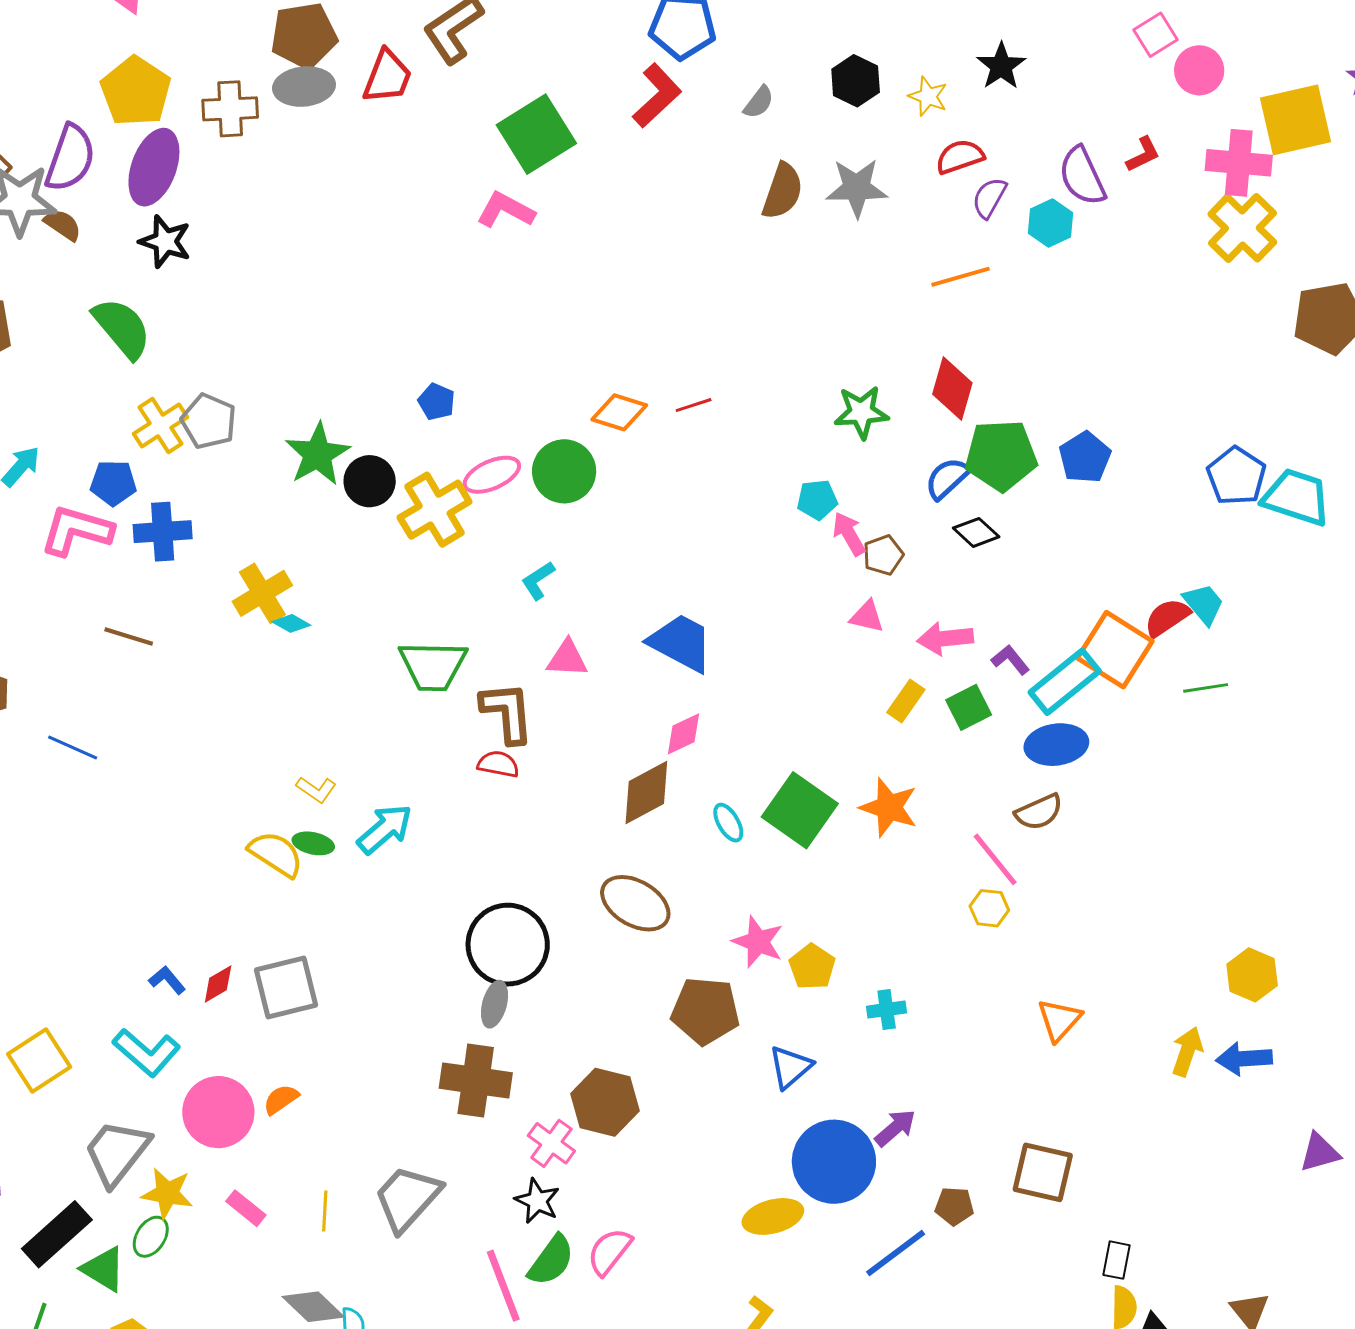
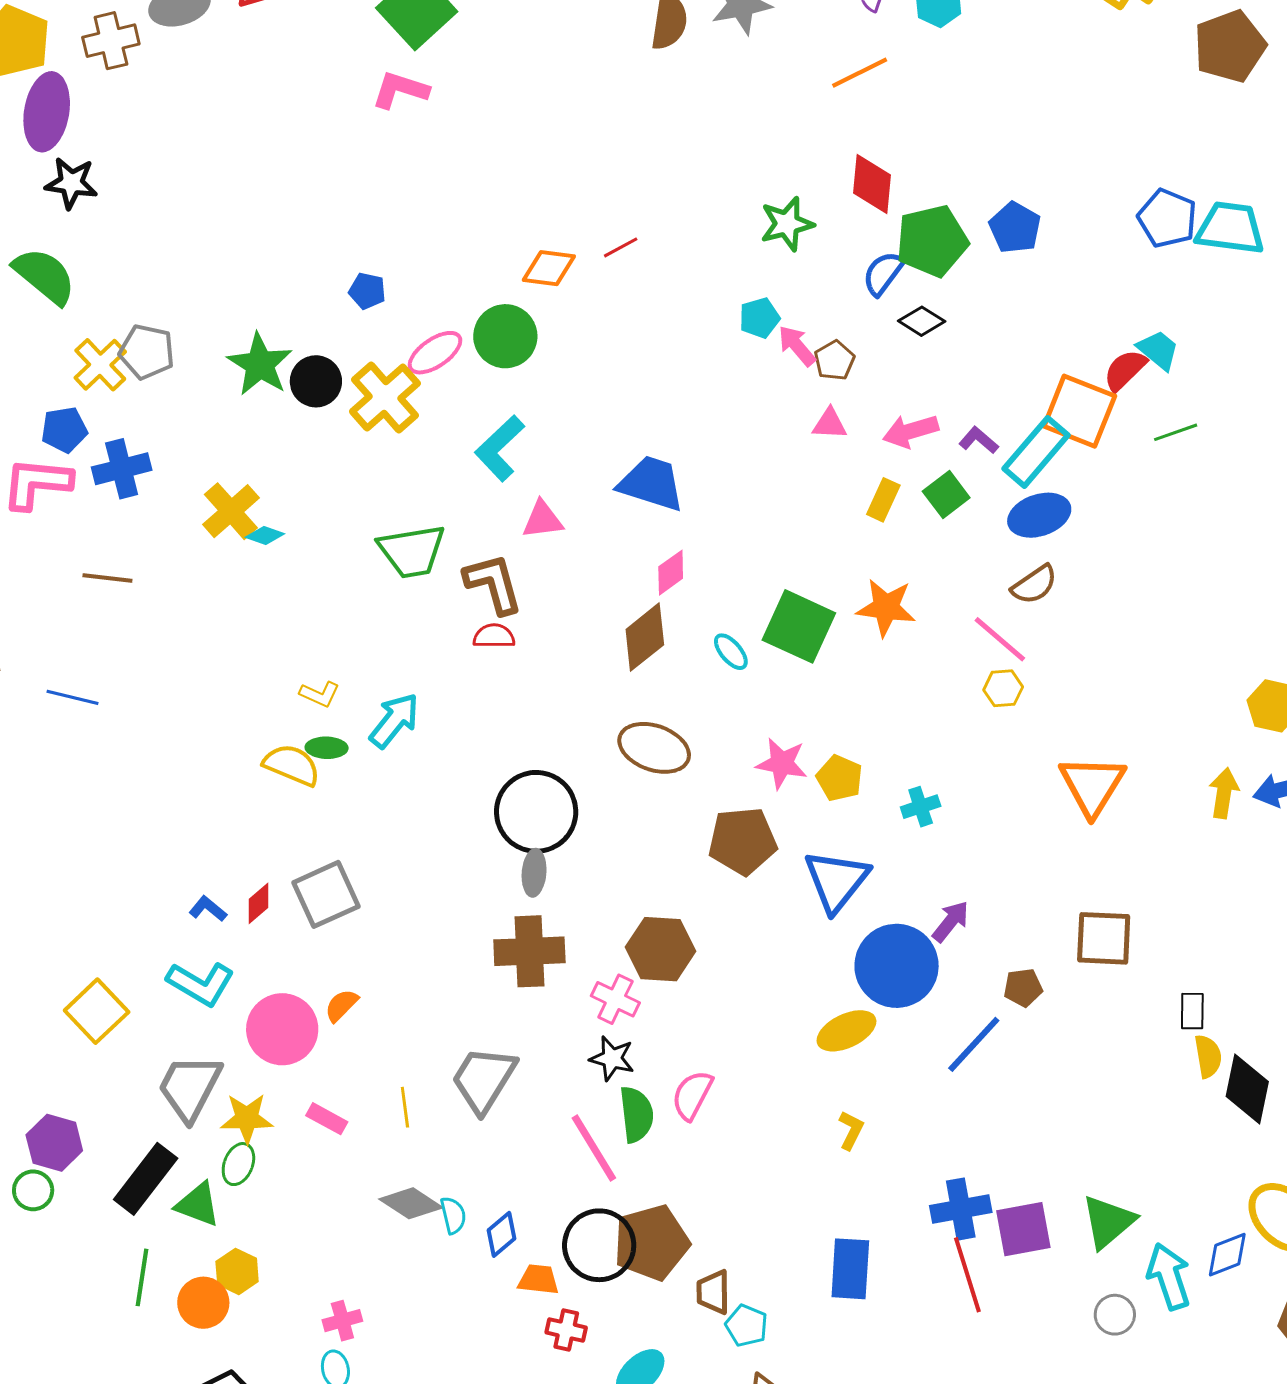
cyan L-shape: (538, 580) -> (500, 448), size x1.6
orange triangle: (1059, 1020) -> (1092, 785), size x1.5
blue triangle: (790, 1067) -> (836, 881), size x1.5
green semicircle: (551, 1260) -> (636, 1114), turned -32

